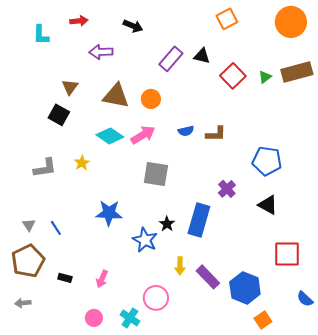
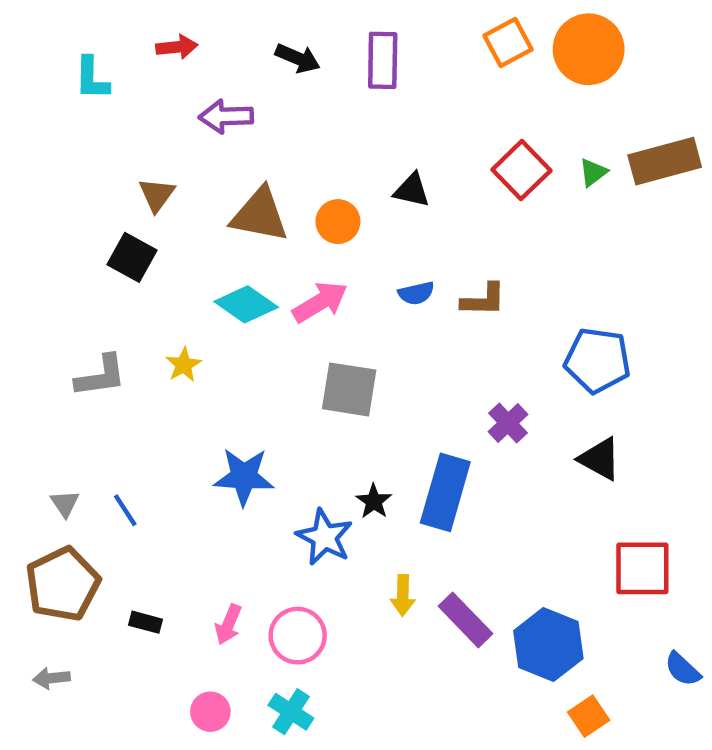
orange circle: (291, 22) -> (589, 49), moved
black triangle: (202, 56) -> (412, 190), moved
purple rectangle: (171, 59) -> (383, 60), moved, turned -40
pink circle: (156, 298) -> (298, 636), moved

